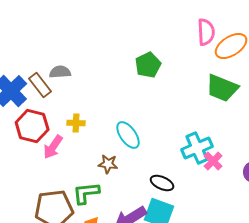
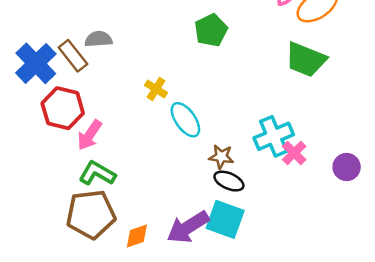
yellow cross: (76, 123) -> (156, 89), moved, turned 30
brown star: (108, 164) -> (221, 157), moved
green L-shape: (86, 193) -> (97, 173), moved, turned 36

